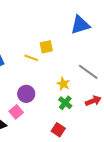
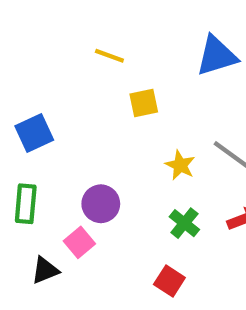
yellow line: (31, 58) -> (109, 56), moved
yellow star: (63, 84) -> (180, 165), moved

